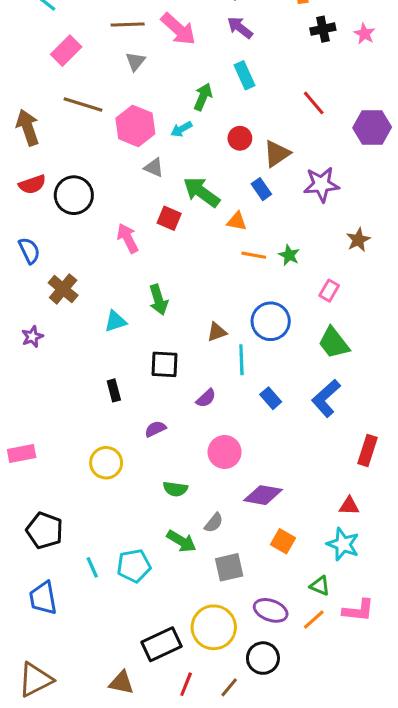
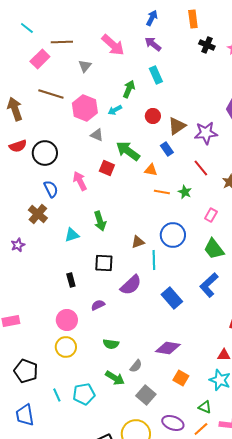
brown line: (128, 24) -> (62, 42), moved
black cross: (323, 29) -> (207, 45), turned 35
red line: (314, 103) -> (201, 168), moved
purple star: (321, 184) -> (206, 133), moved
blue semicircle: (29, 251) -> (51, 189), moved
purple semicircle: (206, 398) -> (131, 285), size x1.6
blue rectangle: (271, 398) -> (172, 298), moved, size x1.5
pink circle: (225, 452) -> (67, 320), moved
yellow circle: (106, 463) -> (66, 347), moved
gray square: (229, 567) -> (146, 395), turned -36

